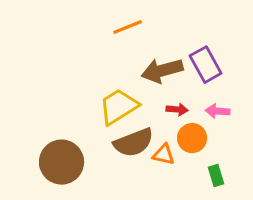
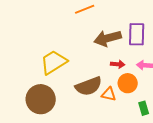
purple rectangle: (206, 65) -> (137, 34), turned 30
yellow trapezoid: (119, 107) -> (54, 62), moved

